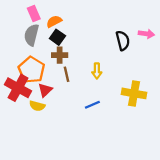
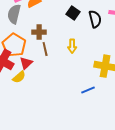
black square: (57, 37) -> (73, 13), moved
blue line: (92, 105) -> (88, 90), moved
yellow semicircle: (37, 106) -> (19, 77), turned -56

